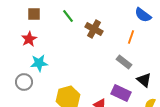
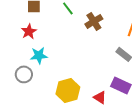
brown cross: (94, 29) -> (94, 21), turned 30

